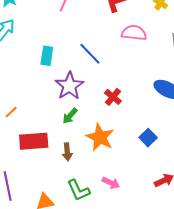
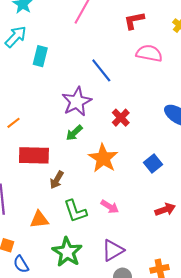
cyan rectangle: (47, 56) -> (40, 56), moved
brown arrow: (67, 152) -> (57, 180), moved, turned 30

